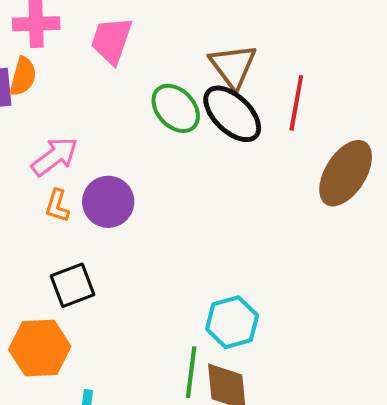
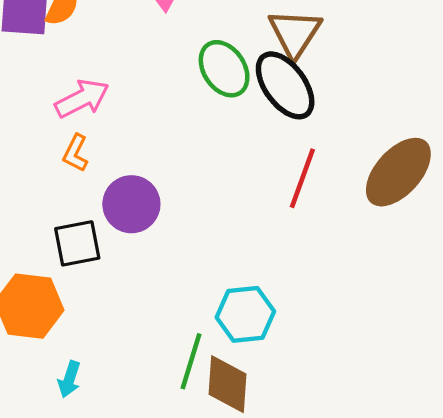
red line: (296, 103) -> (302, 178), moved
purple circle: (108, 202) -> (131, 204), moved

